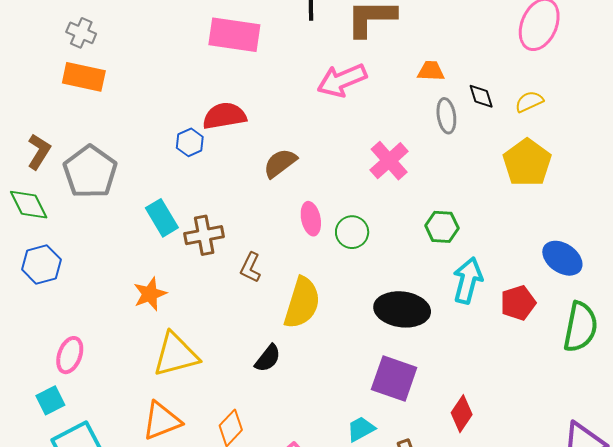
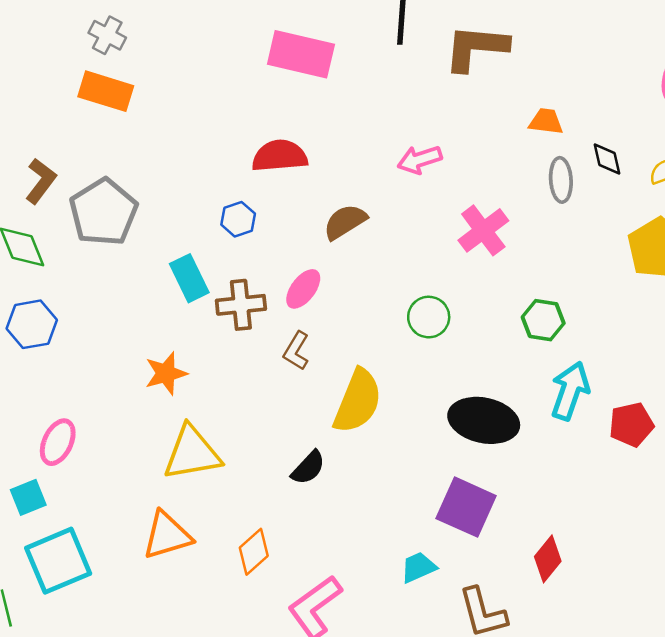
pink arrow: (342, 80) -> (420, 160), moved, size x0.7
blue hexagon: (190, 142) -> (238, 219), moved
pink ellipse: (311, 219) -> (303, 289), moved, turned 44

